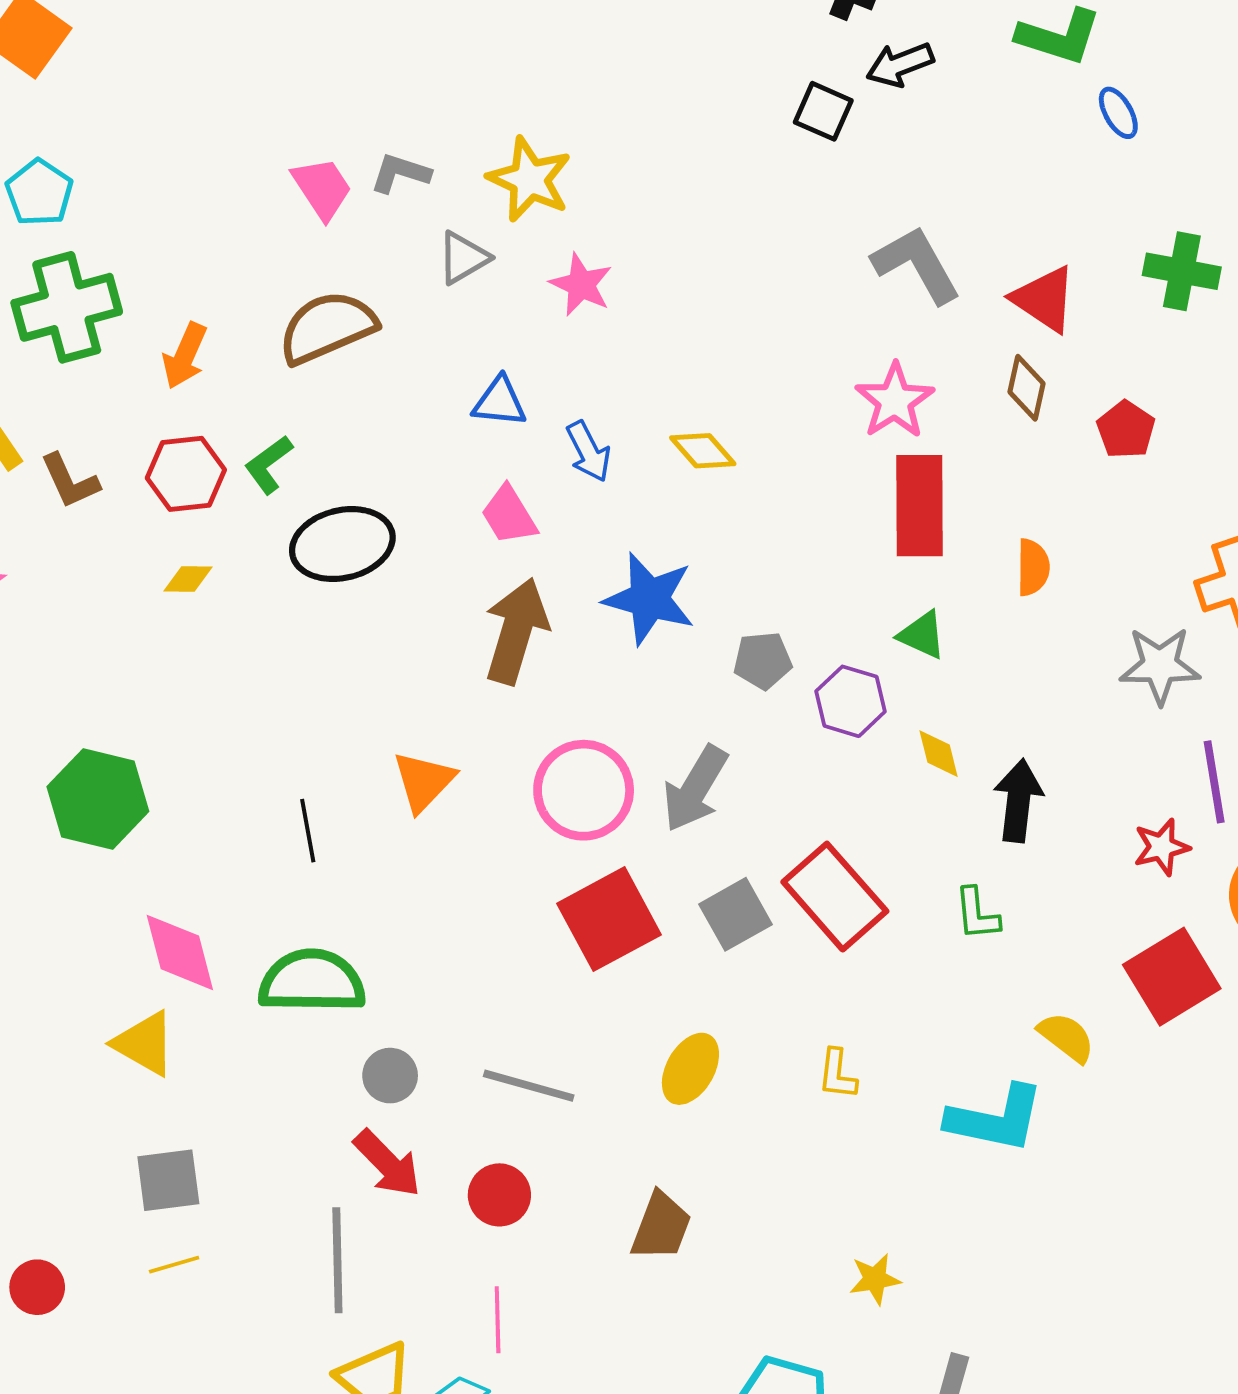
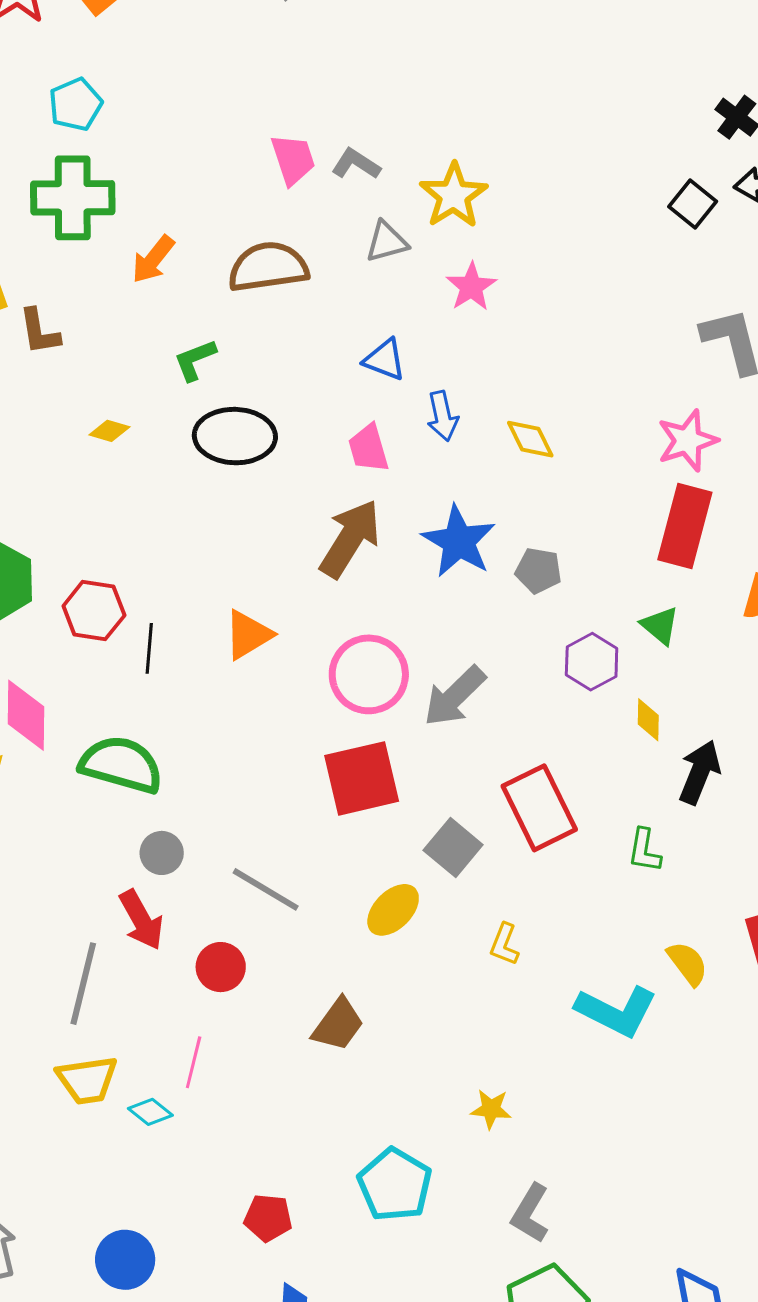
red hexagon: (186, 474) -> (94, 611), moved
gray pentagon: (763, 660) -> (538, 570), moved
gray square: (735, 914) -> (453, 847), moved, turned -36

